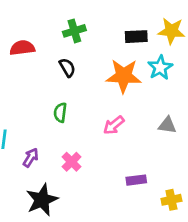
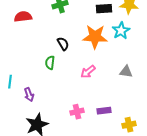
black semicircle: (67, 68) -> (63, 44), moved
purple arrow: (31, 158) -> (29, 95), turned 128
pink cross: (72, 162) -> (77, 112), moved, turned 32

